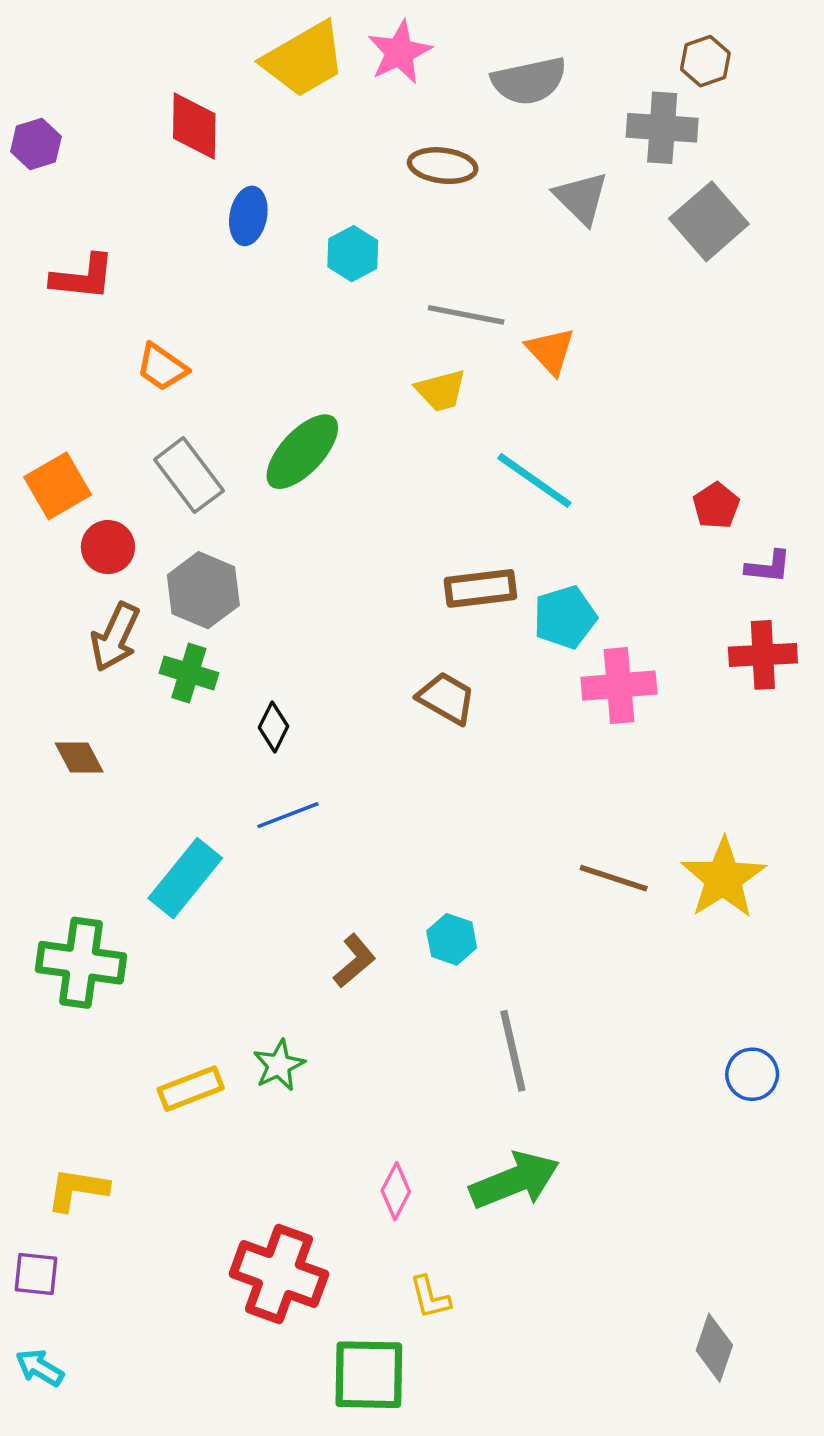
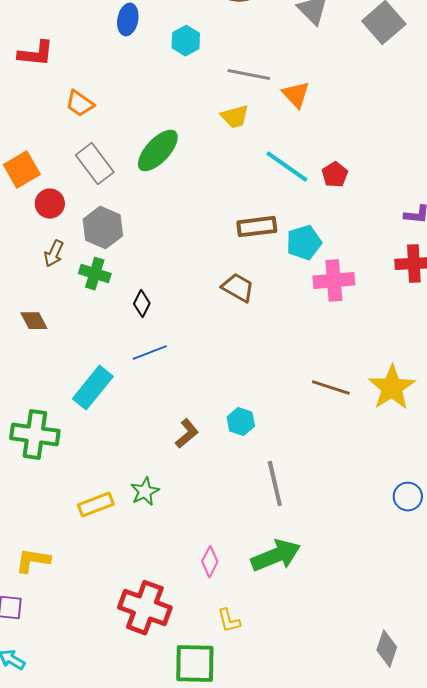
red pentagon: (716, 506) -> (335, 175), moved
brown arrow: (115, 637) -> (54, 254), size x0.7

